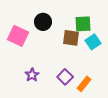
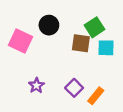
green square: (83, 24) -> (95, 27), turned -30
cyan square: (93, 42) -> (106, 48), turned 35

